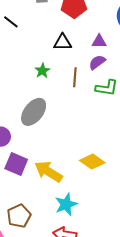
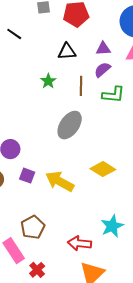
gray ellipse: (34, 112) -> (70, 125), moved
purple square: (16, 164) -> (27, 176), size x0.7
cyan star: (66, 204) -> (112, 226), moved

